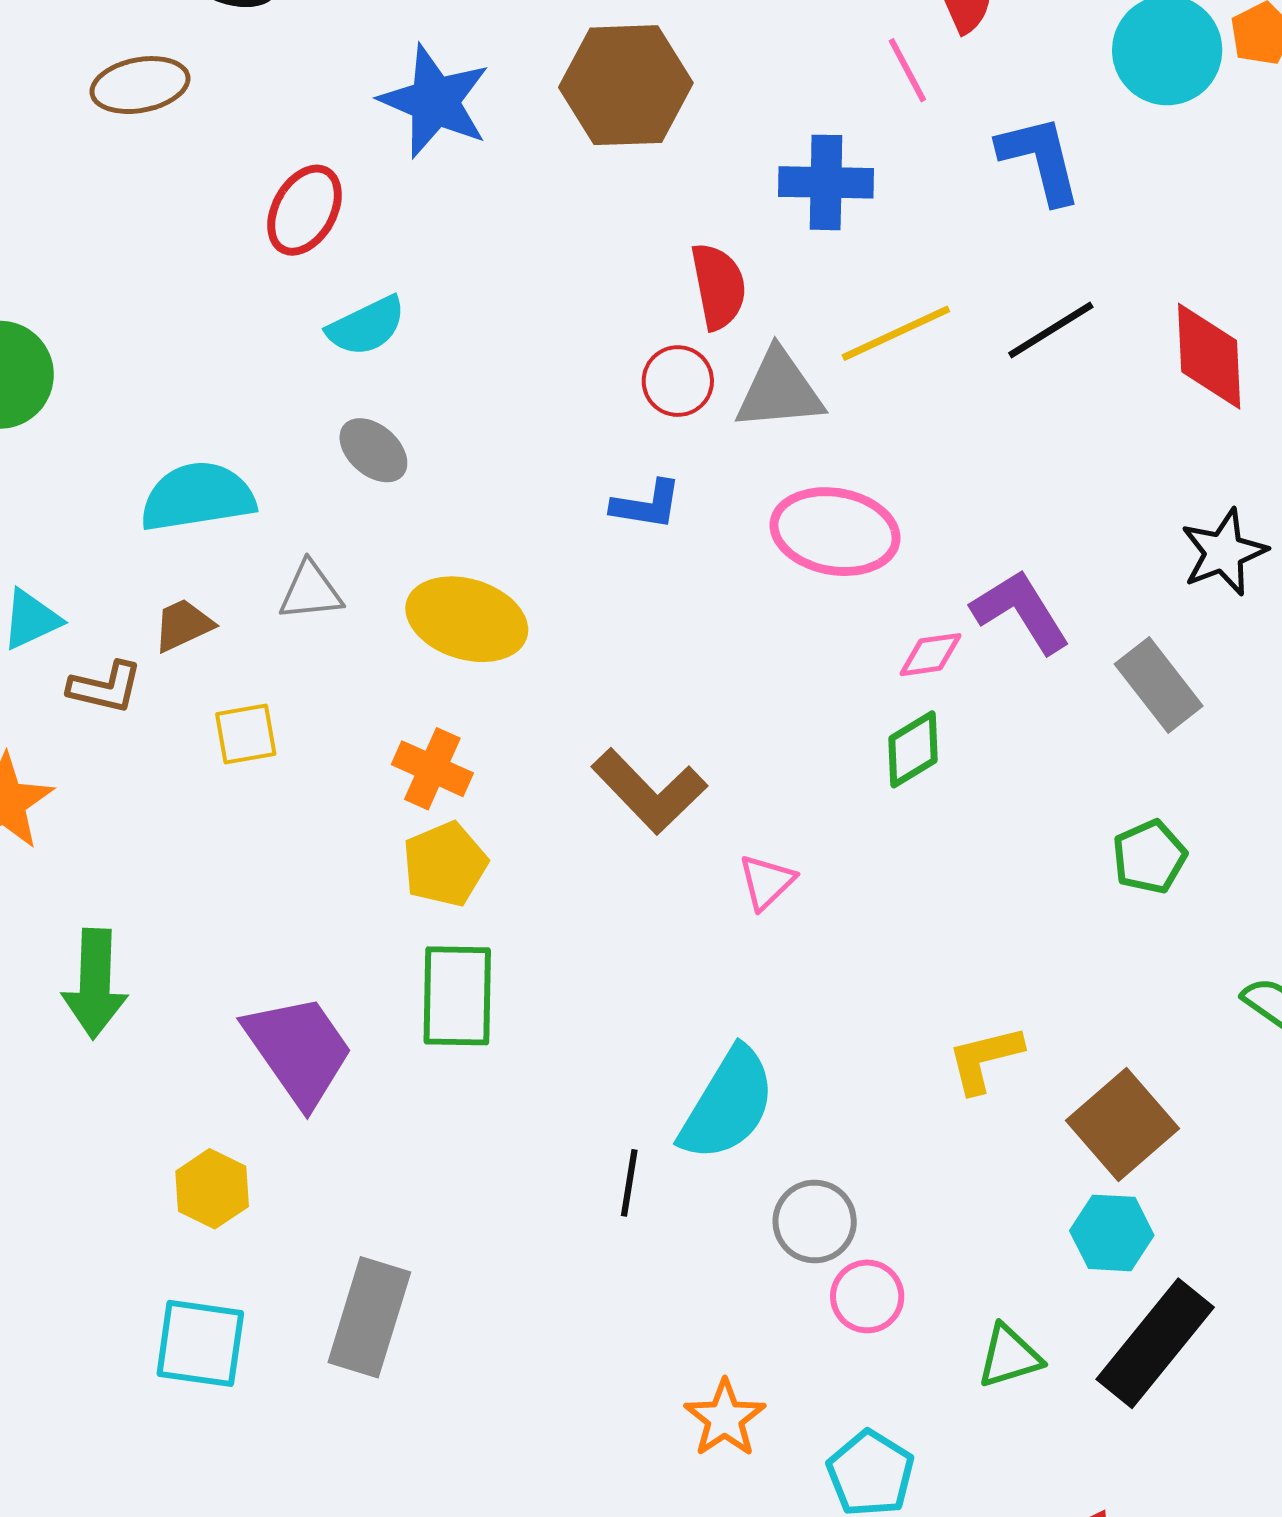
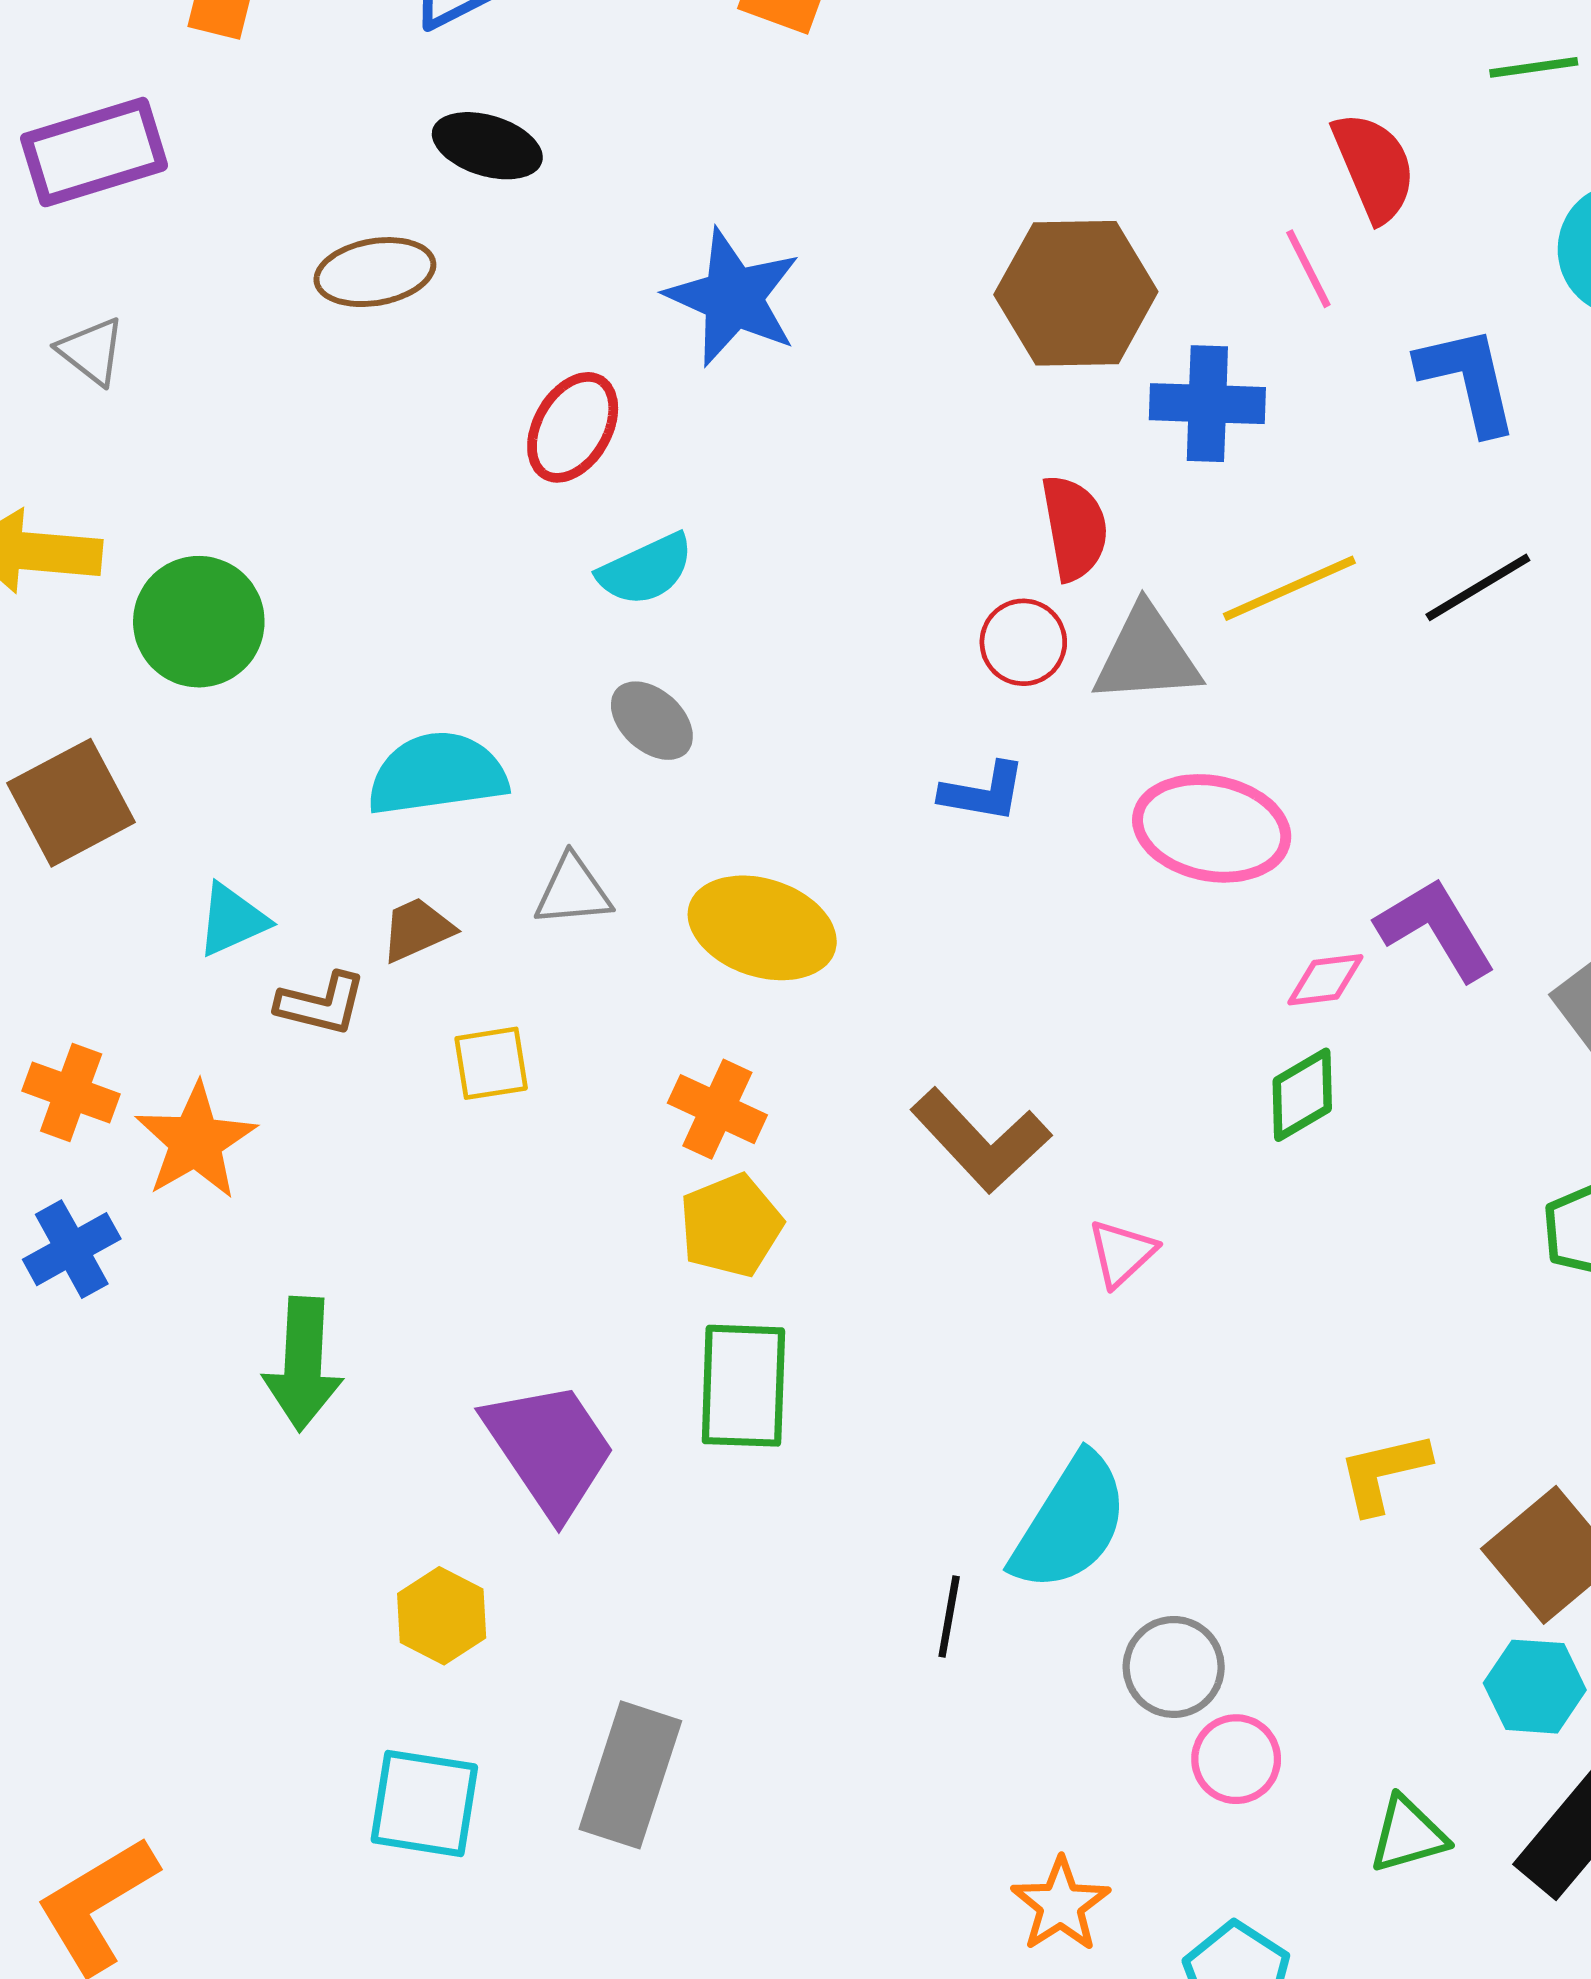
brown hexagon: (626, 85) -> (1076, 293), moved

